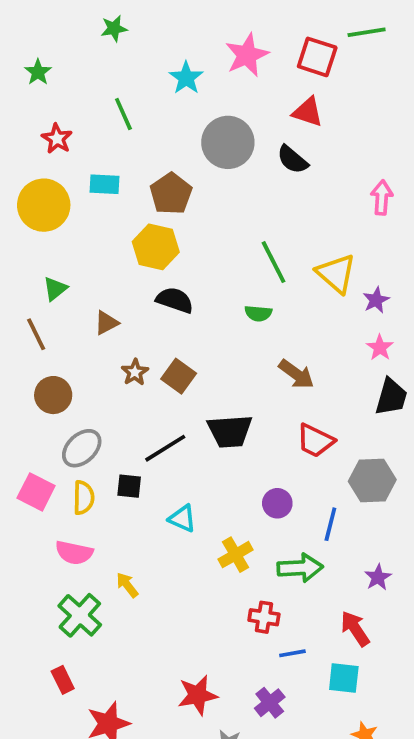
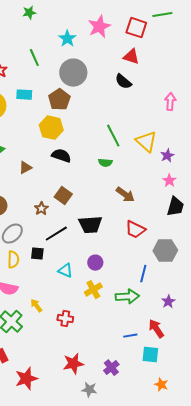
gray circle: (228, 142) -> (73, 73), moved
brown star: (135, 372) -> (41, 209), moved
purple circle: (277, 503) -> (95, 263), moved
red cross: (264, 617) -> (65, 319), moved
blue line: (292, 653) -> (130, 336), moved

